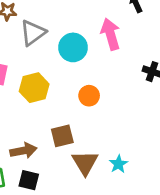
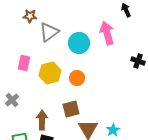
orange circle: (89, 96) -> (77, 78), moved
brown arrow: (23, 151) -> (42, 120), turned -78

